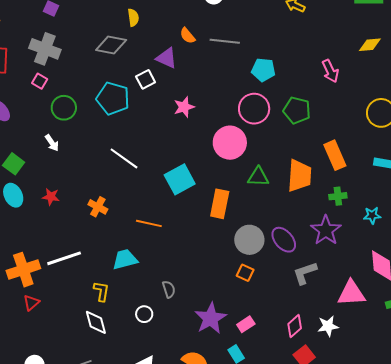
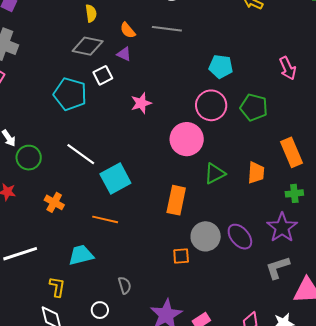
orange semicircle: (188, 36) -> (128, 30), moved
gray line: (225, 41) -> (167, 29), moved
gray diamond: (111, 45) -> (88, 46), moved
purple triangle: (167, 58) -> (124, 54), size x0.7
green circle: (64, 108) -> (29, 158), moved
orange trapezoid: (299, 176) -> (256, 173), size x0.7
green triangle: (258, 177) -> (215, 173), turned -30
cyan square: (180, 179) -> (115, 179), moved
orange square: (245, 273) -> (181, 256), moved, turned -30
gray L-shape: (305, 273) -> (278, 268), moved

